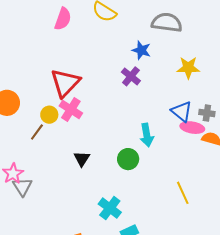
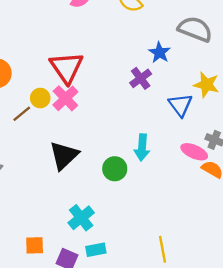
red triangle: (65, 83) -> (67, 67), turned -32
blue triangle: (182, 112) -> (180, 105), moved
black triangle: (82, 159) -> (64, 155), size x1.6
yellow line: (183, 193) -> (163, 249), moved

